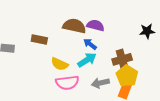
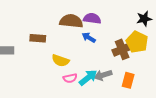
cyan arrow: (87, 60) -> (88, 78), moved
yellow pentagon: (127, 76) -> (137, 42), moved
pink semicircle: (67, 83) -> (70, 78), size x0.6

